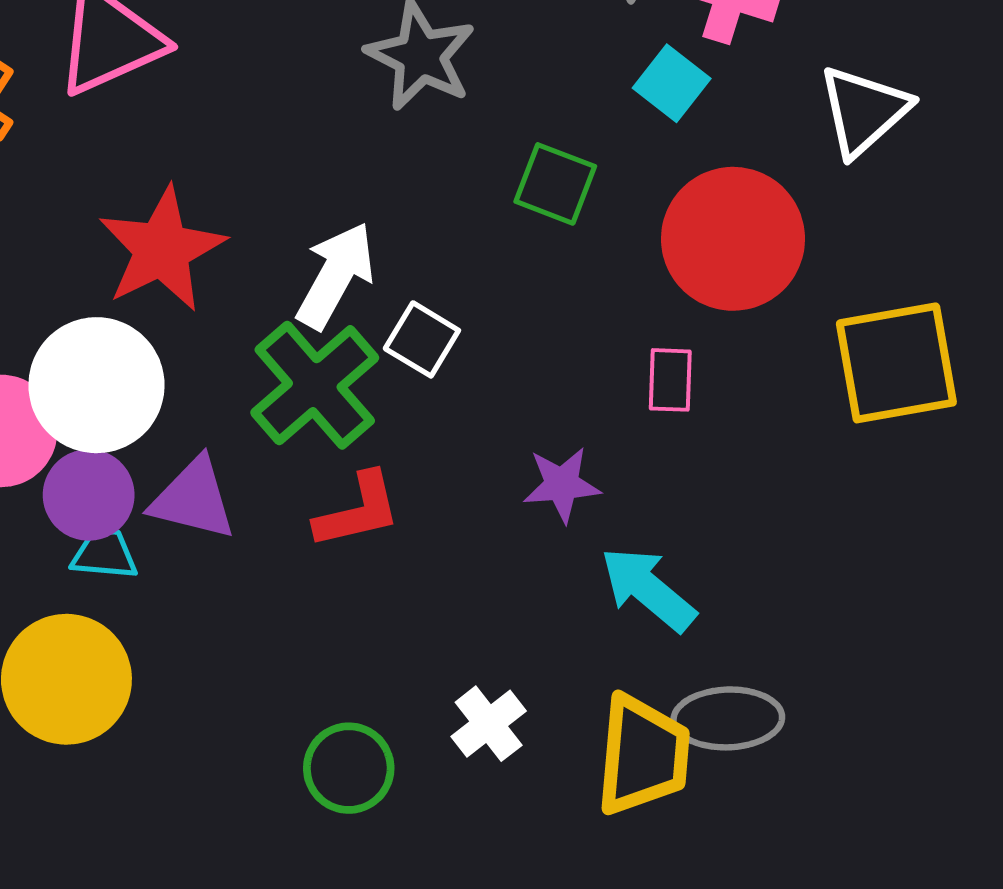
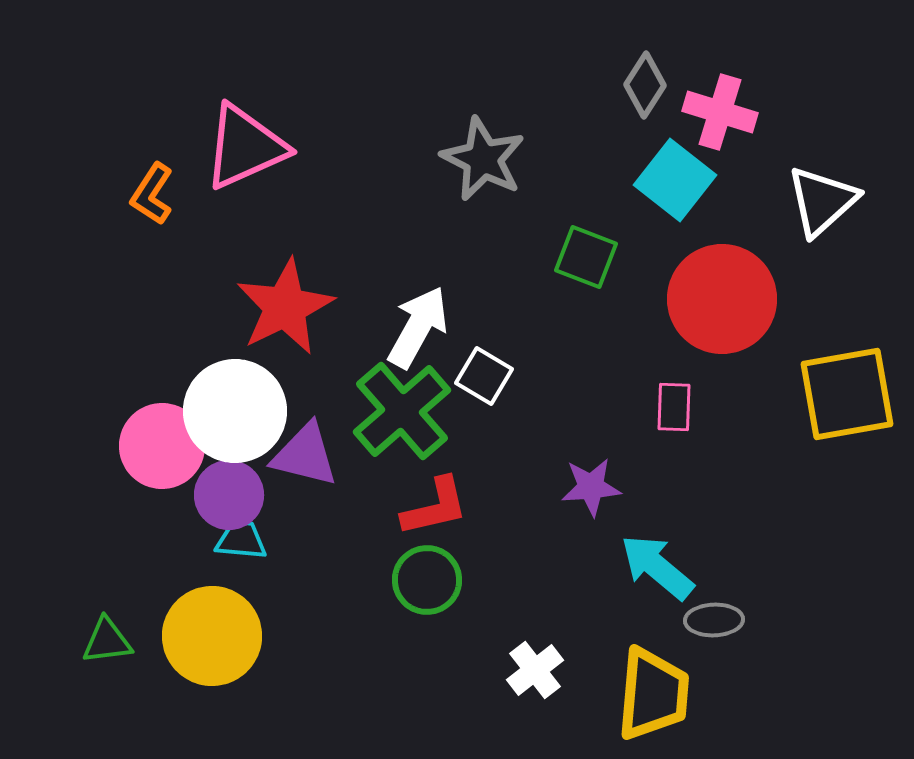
cyan square: (672, 83) -> (675, 180), size x1.4
purple triangle: (193, 499) -> (305, 455), moved
gray ellipse: (728, 718) -> (714, 620), moved, size x0.7
green circle: (349, 768) -> (427, 580), moved

